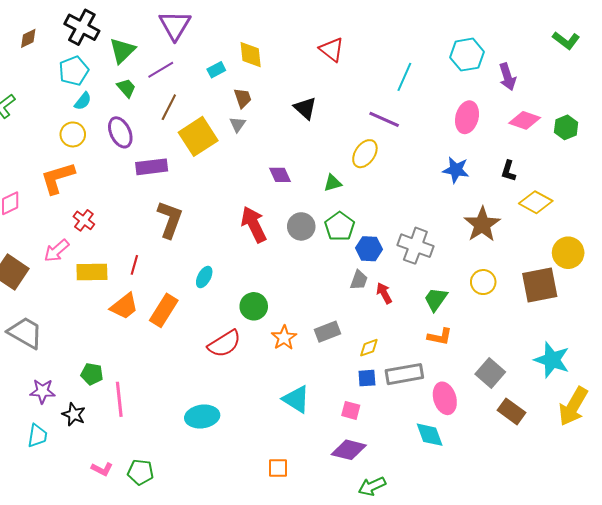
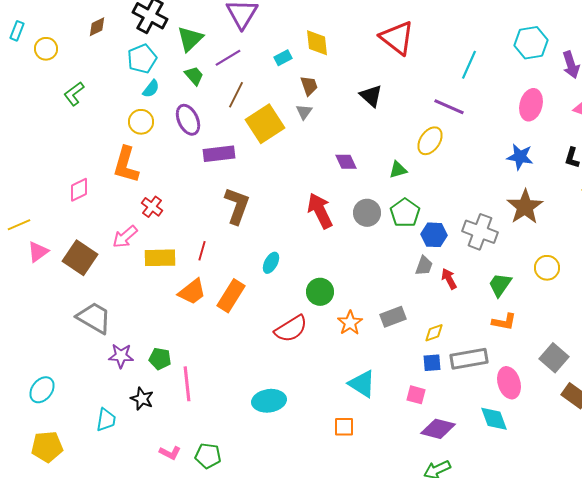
red triangle: (332, 50) -> (397, 38), size x1.4
orange L-shape: (58, 178) -> (126, 165), turned -57
brown star: (482, 224) -> (525, 207), moved
purple star: (42, 391) -> (121, 356), moved
purple diamond: (349, 450) -> (438, 429), moved
orange square: (278, 468) -> (344, 427), moved

